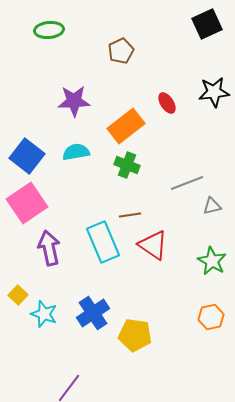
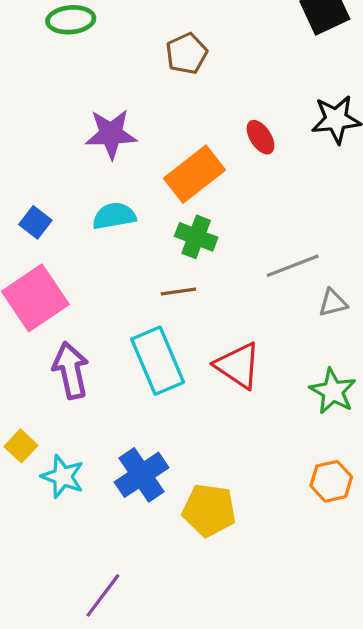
blue square: (27, 156) -> (35, 222), size x0.6
brown line: (130, 215) -> (178, 292), moved

